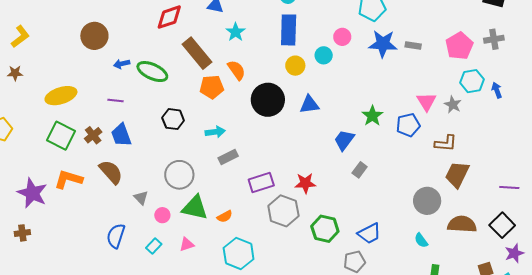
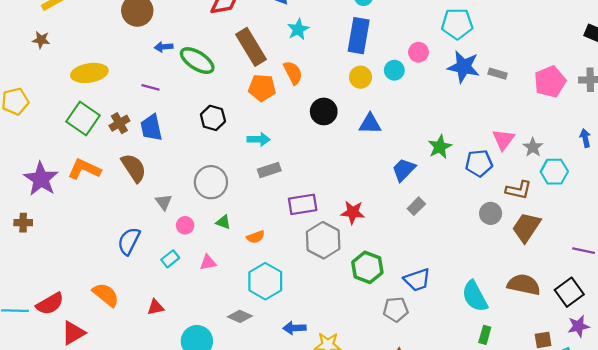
cyan hexagon: (472, 81) -> (554, 172), moved
black circle: (268, 100) -> (324, 111), size x0.7
gray circle: (427, 201) -> (491, 213), moved, size x0.7
green triangle: (195, 208) -> (223, 222), size x0.5
cyan semicircle: (421, 240) -> (475, 296), size x1.8

